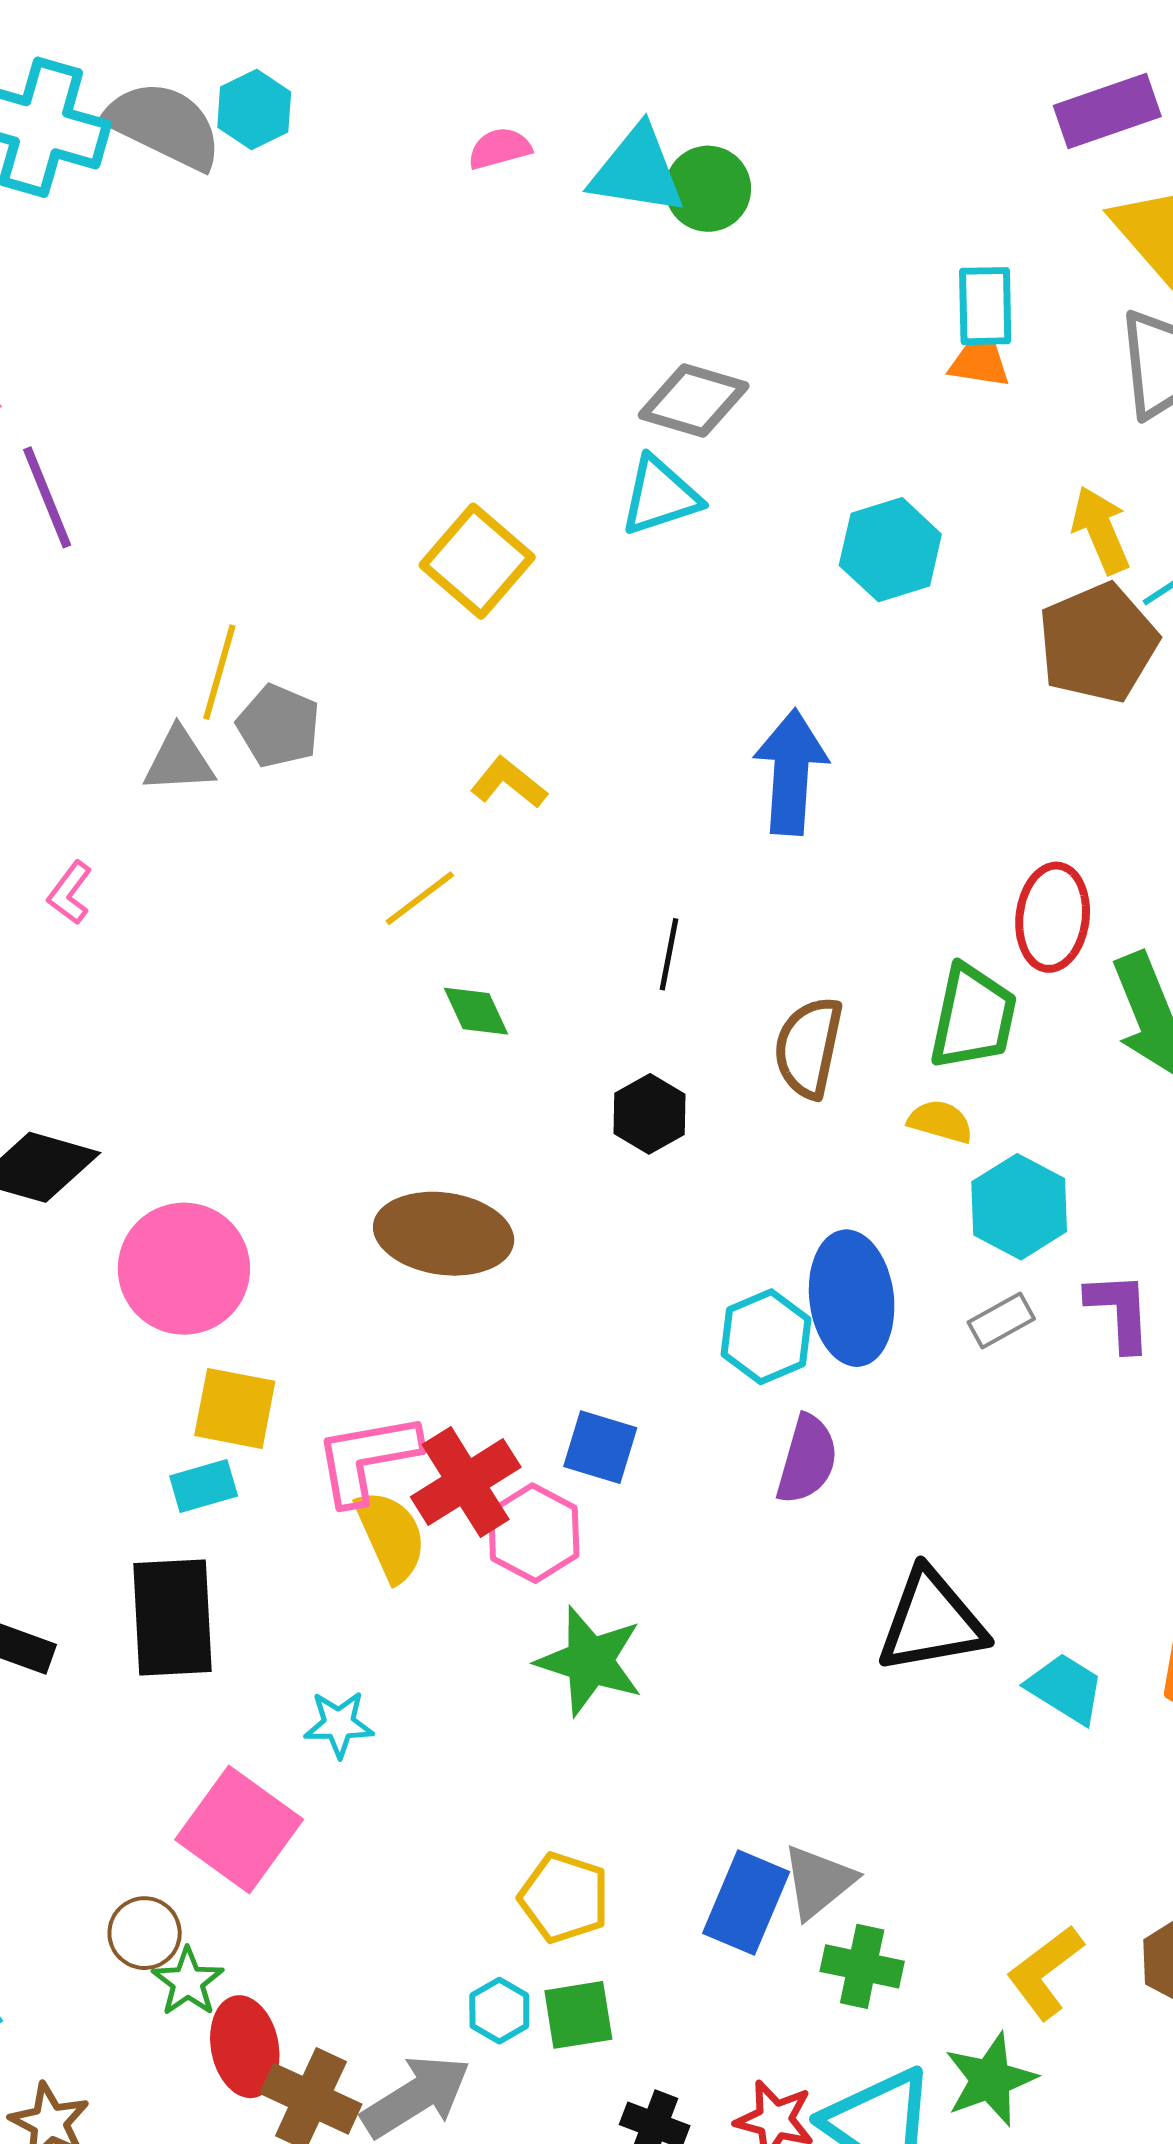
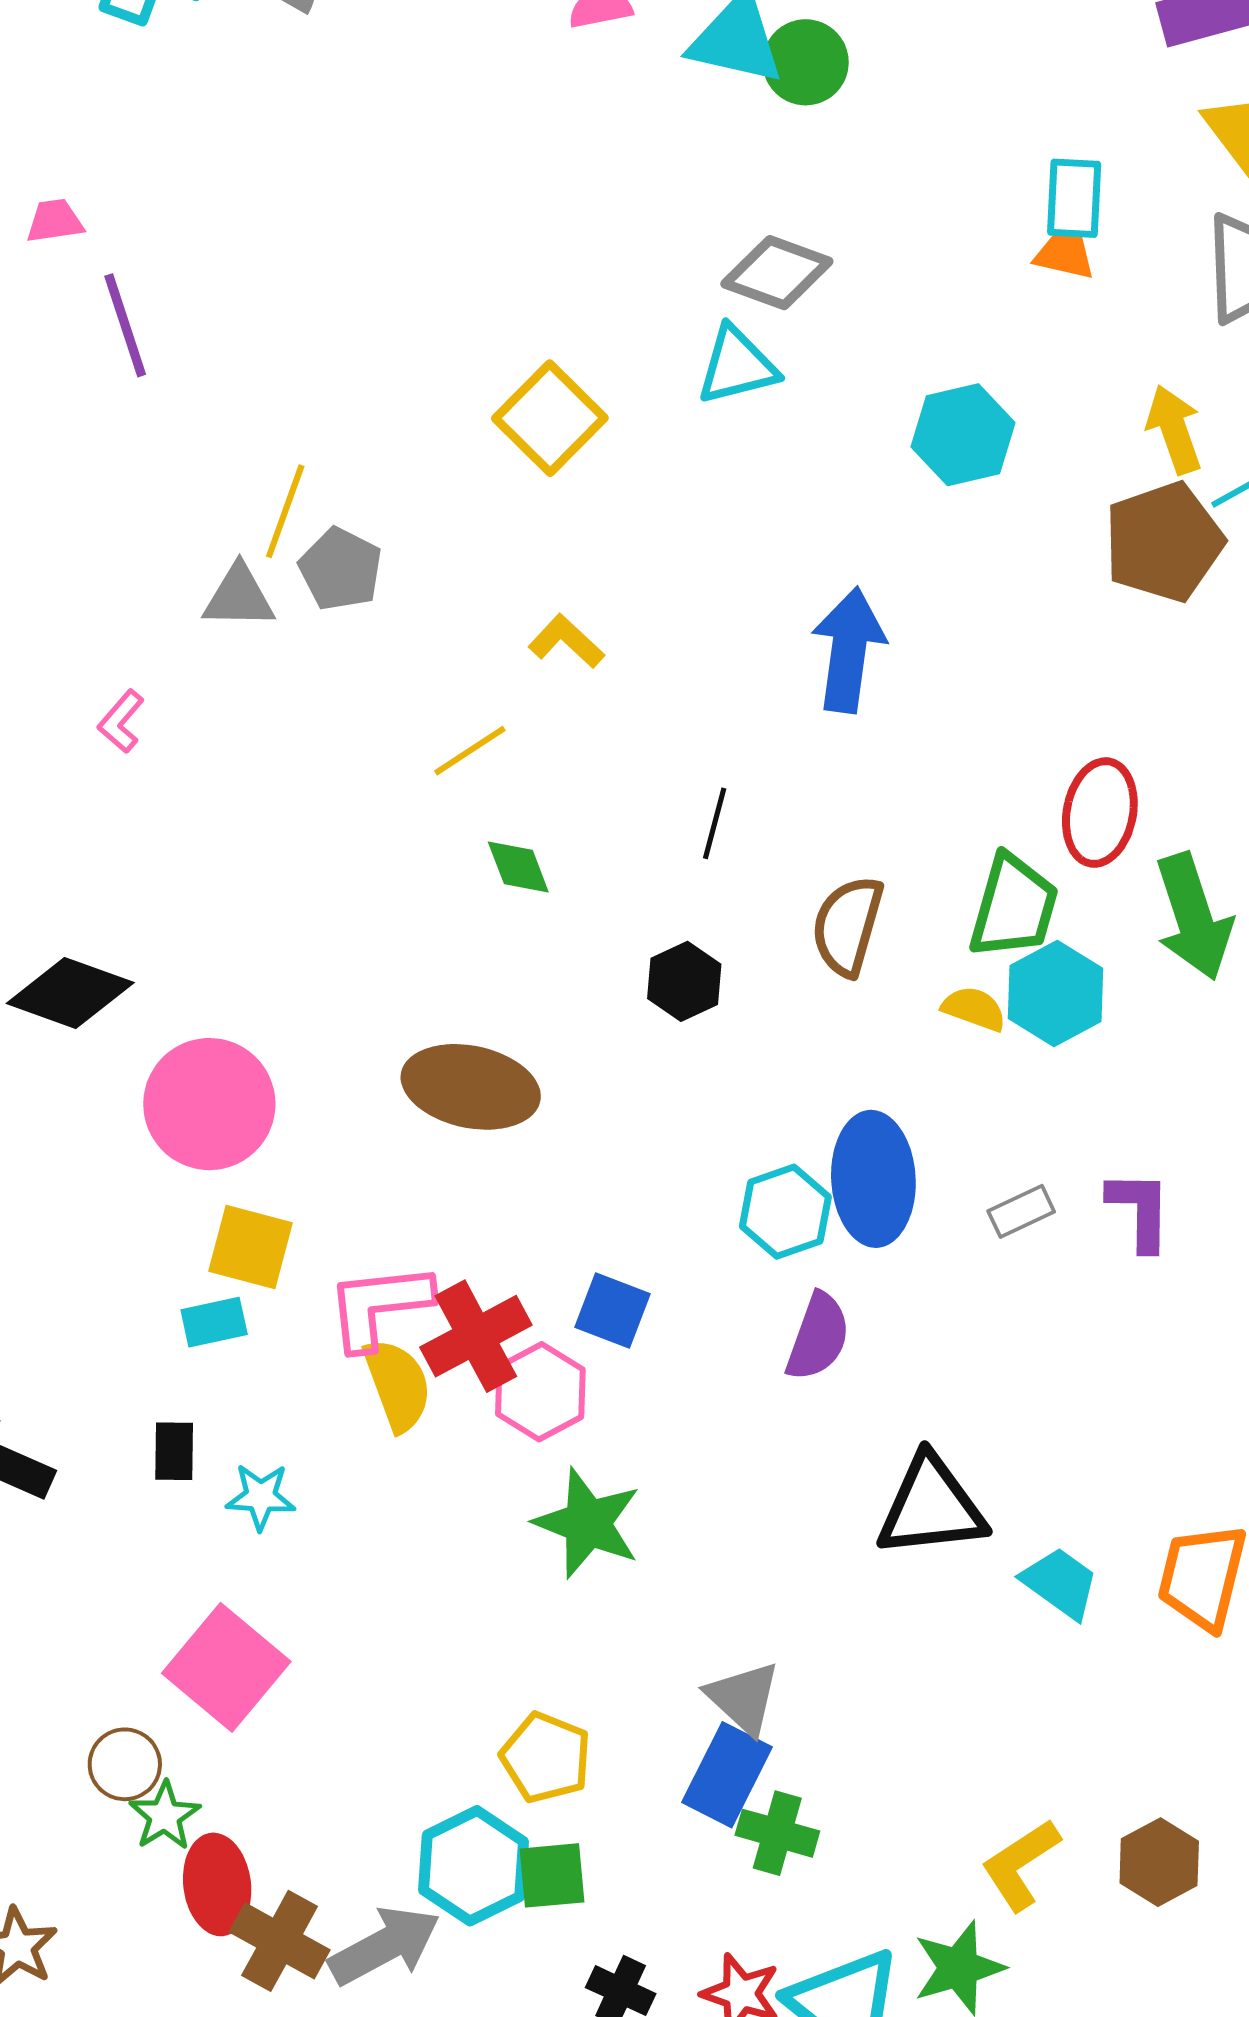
cyan hexagon: (1019, 1207) -> (1056, 993), moved
black rectangle: (172, 1617) -> (174, 1451), size x0.5
cyan star: (339, 1724) -> (261, 1497), moved
gray triangle: (818, 1882) -> (744, 1698), moved, turned -42
green cross: (862, 1966) -> (777, 1833), moved
cyan hexagon: (499, 2011) -> (474, 1866), size x1.8

